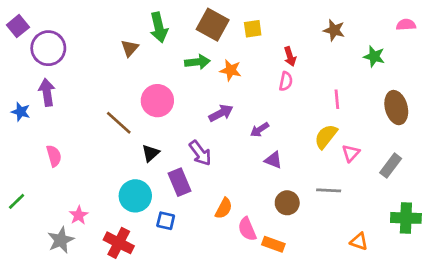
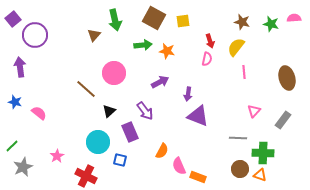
green star: (374, 56) -> (271, 24), moved
purple arrow: (47, 92) -> (20, 67), moved
blue star: (21, 112) -> (15, 102), moved
purple arrow: (260, 130) -> (188, 94), turned -48
yellow semicircle: (326, 137) -> (236, 47), moved
pink semicircle: (54, 156) -> (39, 113), turned -35
purple triangle: (273, 160) -> (198, 116), size x1.6
brown circle: (287, 203) -> (240, 169), moved
green cross: (406, 218) -> (263, 153), moved
gray star: (61, 240) -> (23, 167), moved

